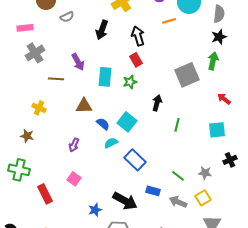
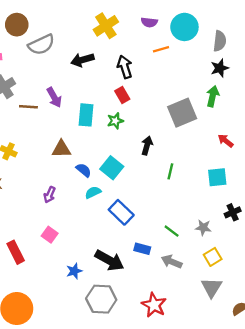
gray semicircle: (67, 17) -> (41, 45), size x1.6
black arrow: (102, 30) -> (82, 60), turned 54
brown line: (56, 79) -> (28, 107), moved
yellow square: (203, 198) -> (213, 257), moved

